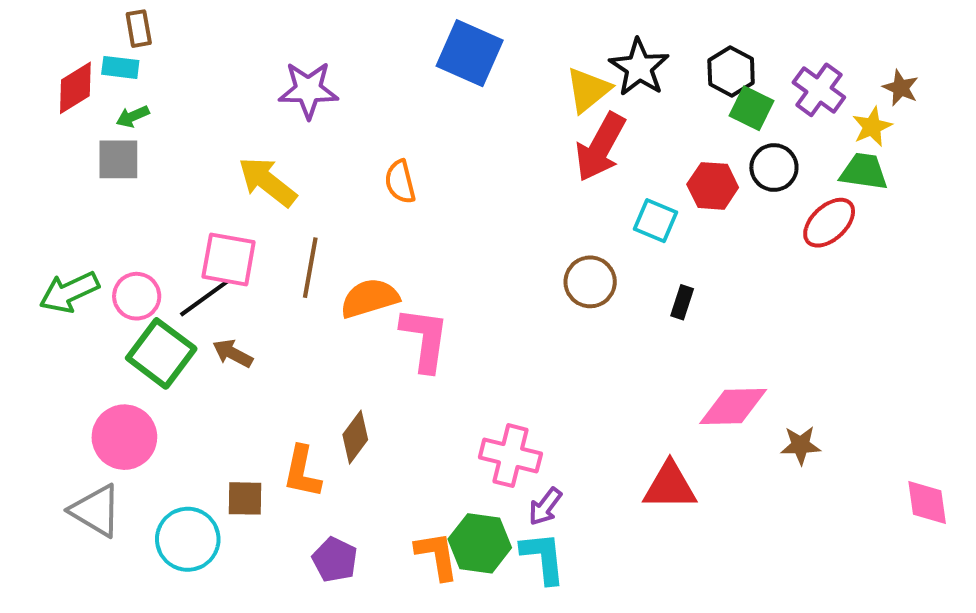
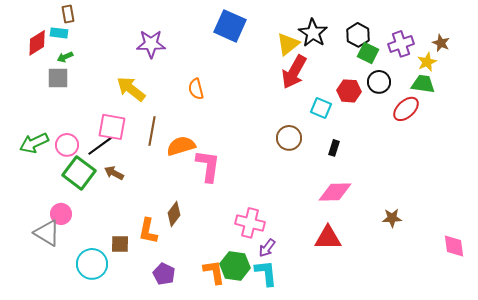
purple cross: (819, 90) -> (401, 44), turned 35
pink diamond: (733, 406) -> (335, 192), moved
pink circle: (124, 437) -> (61, 214), size x0.7
gray triangle: (96, 511) -> (47, 233), moved

